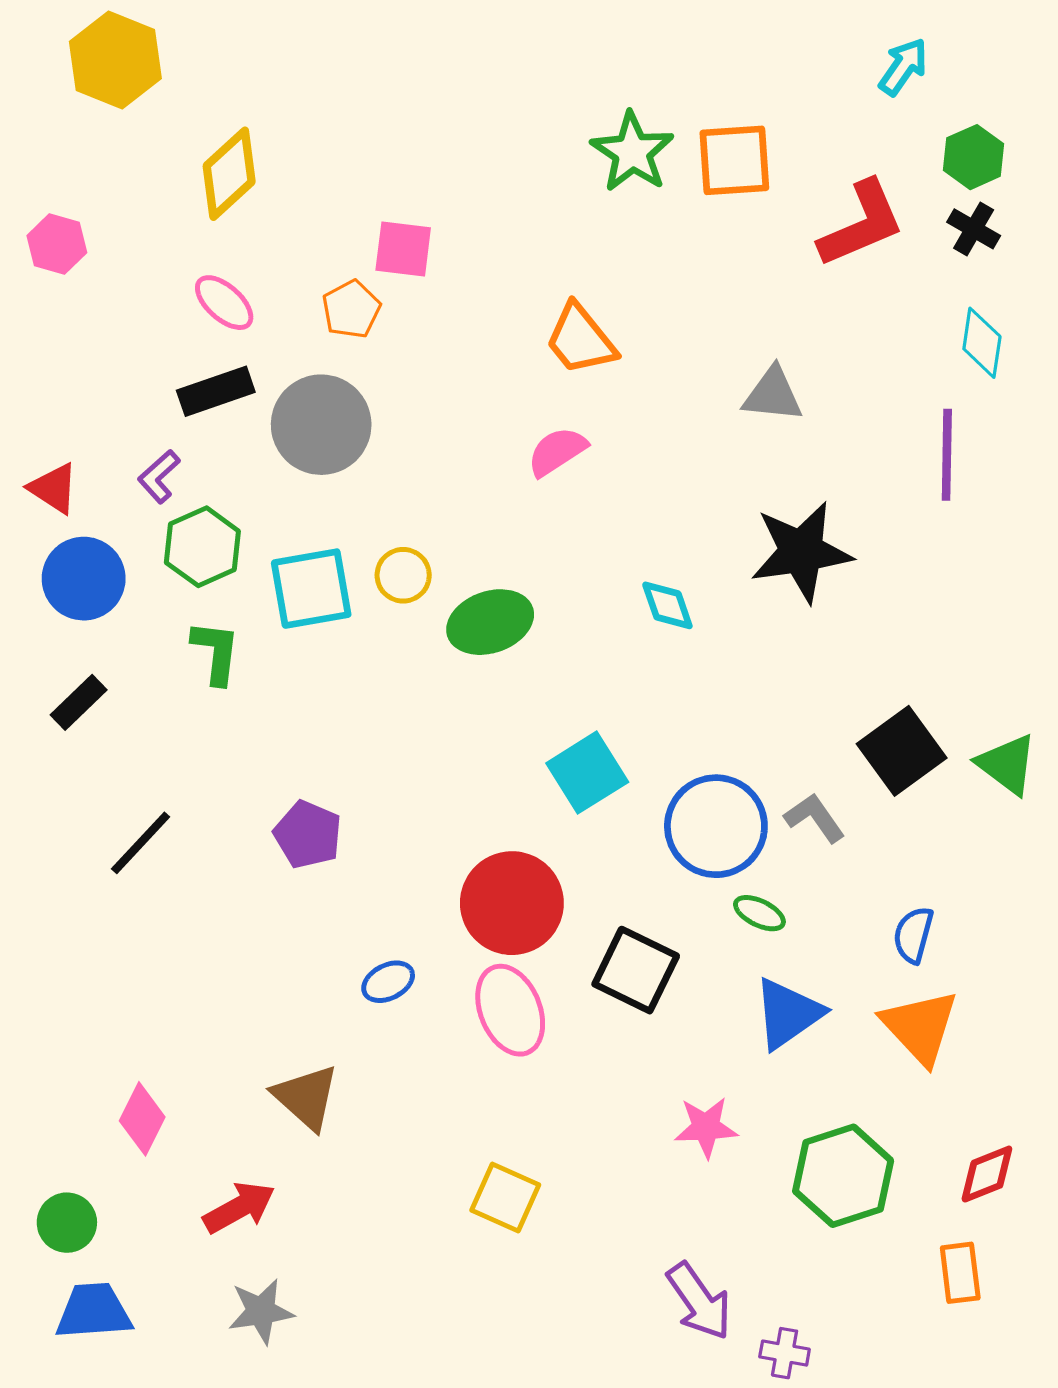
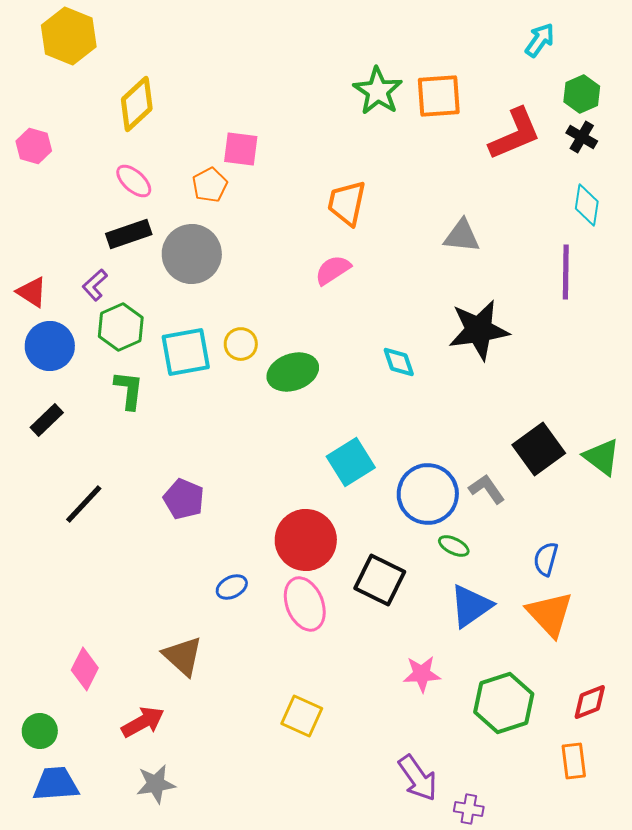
orange trapezoid: (580, 339) -> (347, 203), turned 51

